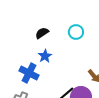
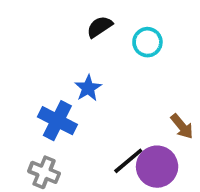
black semicircle: (42, 33) -> (100, 27), moved

